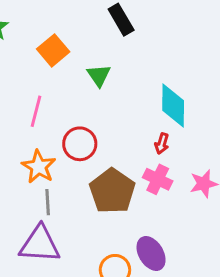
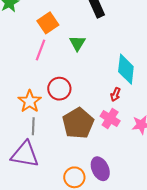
pink line: (36, 111) -> (40, 50), moved

